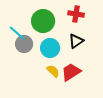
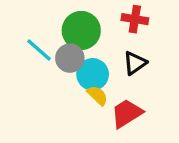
gray circle: (24, 44) -> (70, 58), moved
yellow semicircle: (53, 71) -> (97, 95), moved

